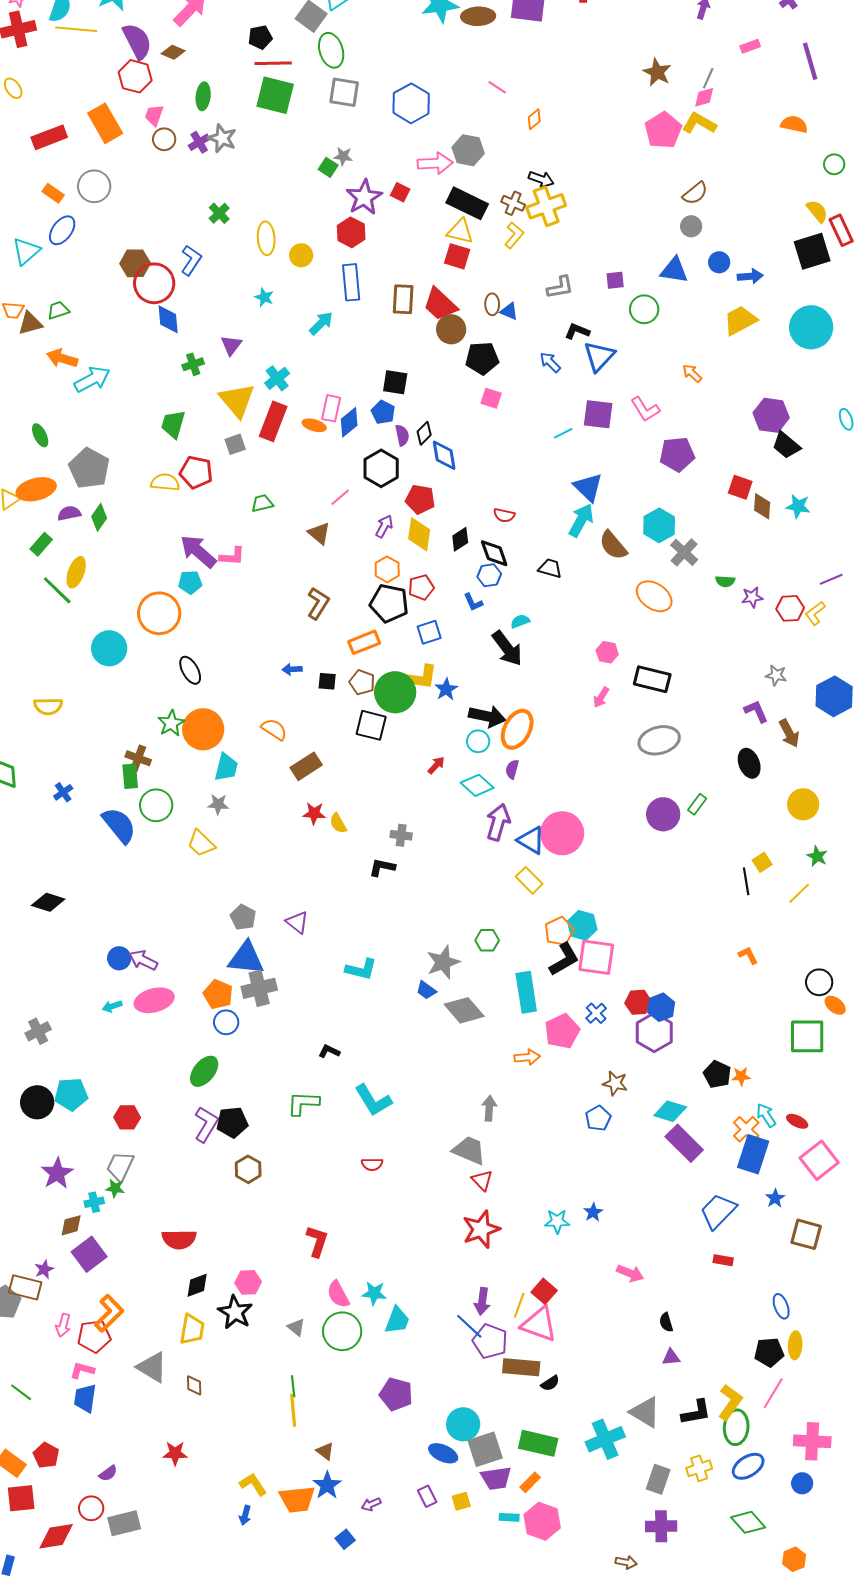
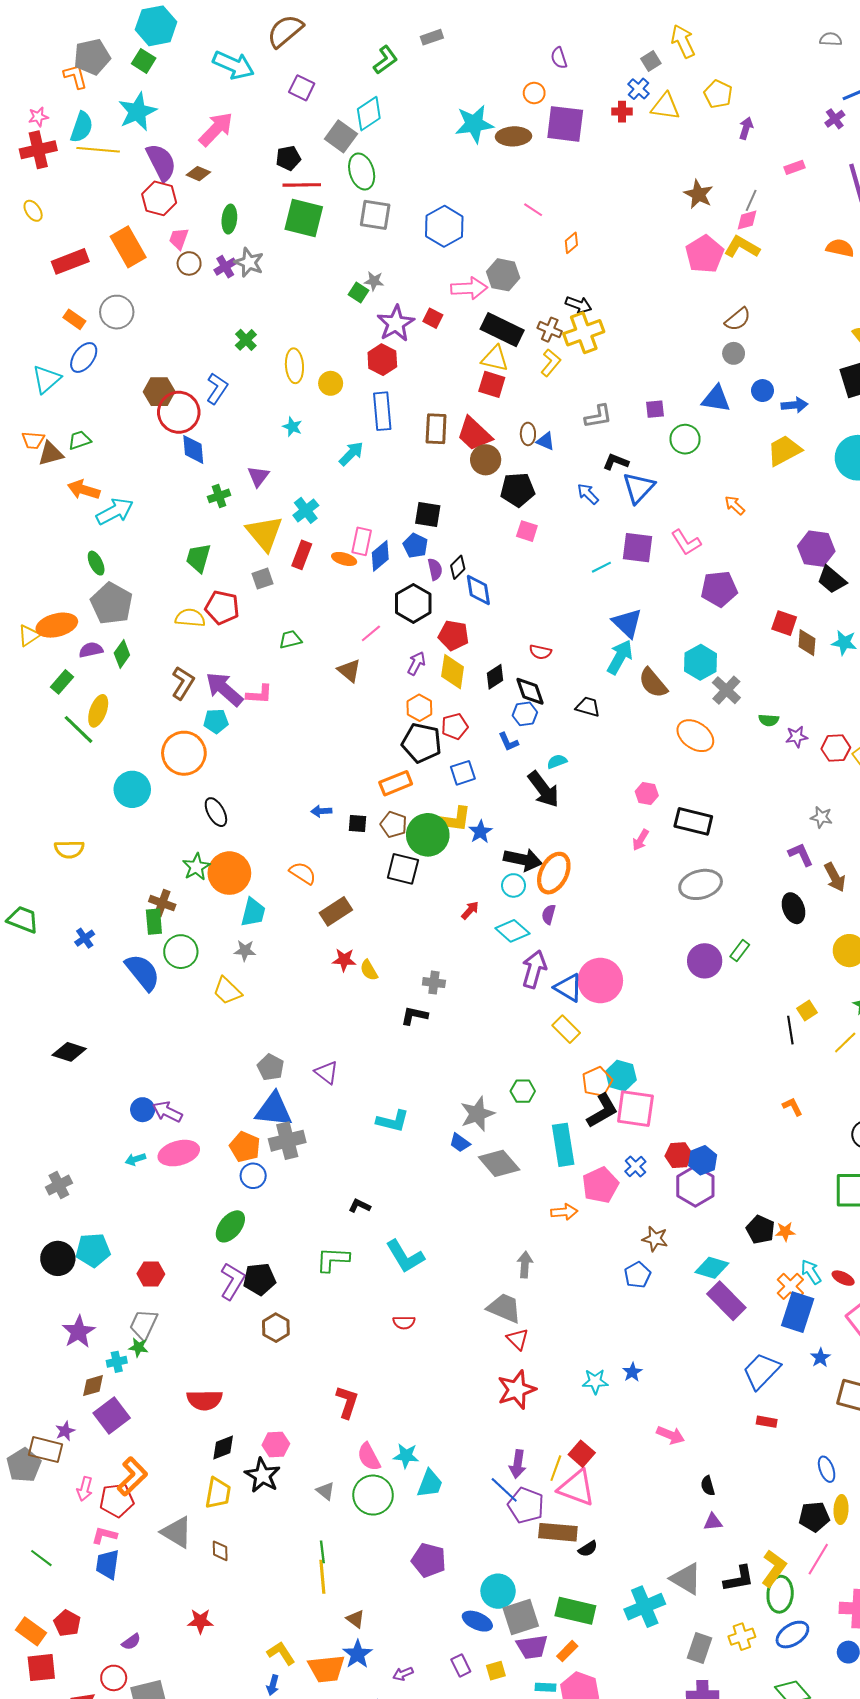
red rectangle: (273, 421) -> (302, 555), size x0.7
green ellipse: (40, 435) -> (96, 563), moved
brown L-shape: (318, 603) -> (183, 683), moved

